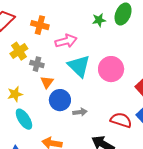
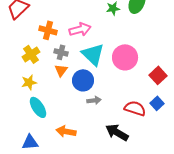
orange cross: (40, 25) -> (48, 30), moved
yellow cross: (19, 51) -> (31, 54), moved
gray cross: (37, 64) -> (61, 52), moved
blue circle: (60, 100) -> (83, 80), moved

